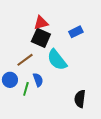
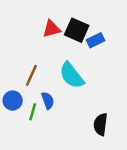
black square: (41, 38) -> (77, 30), moved
brown line: (25, 60) -> (31, 75), turned -30

